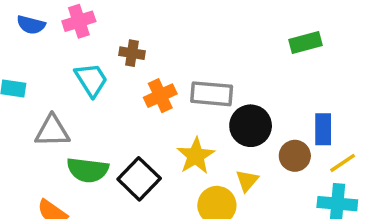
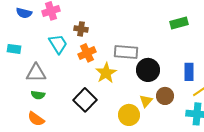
orange cross: (160, 96) -> (87, 53), moved
yellow star: (196, 156) -> (106, 73), moved
brown circle: (295, 156) -> (165, 96), moved
green semicircle: (88, 170) -> (38, 95), moved, size x0.6

